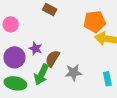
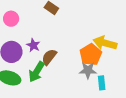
orange pentagon: (95, 22) -> (91, 54), moved, turned -30
gray star: (73, 73) -> (88, 70), moved

